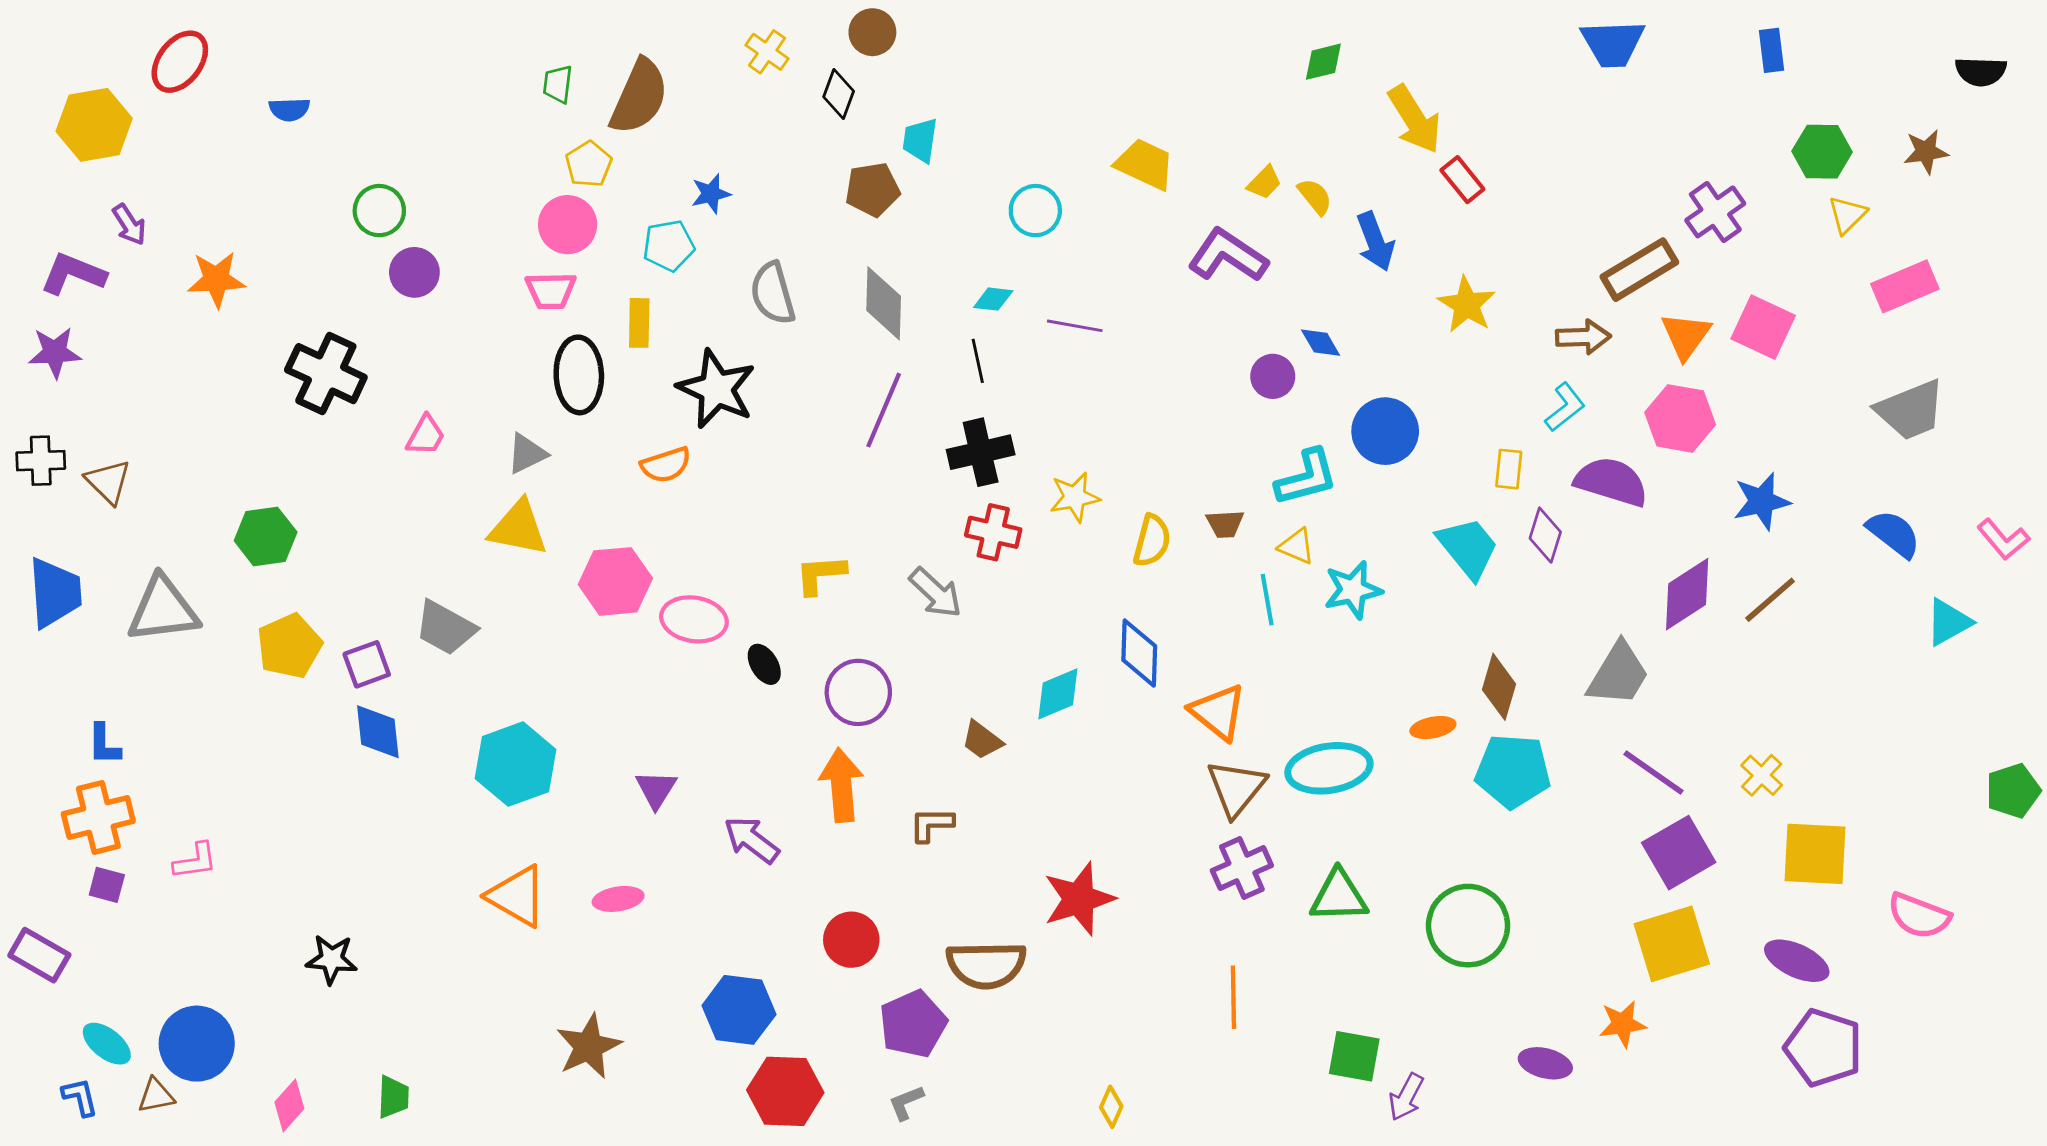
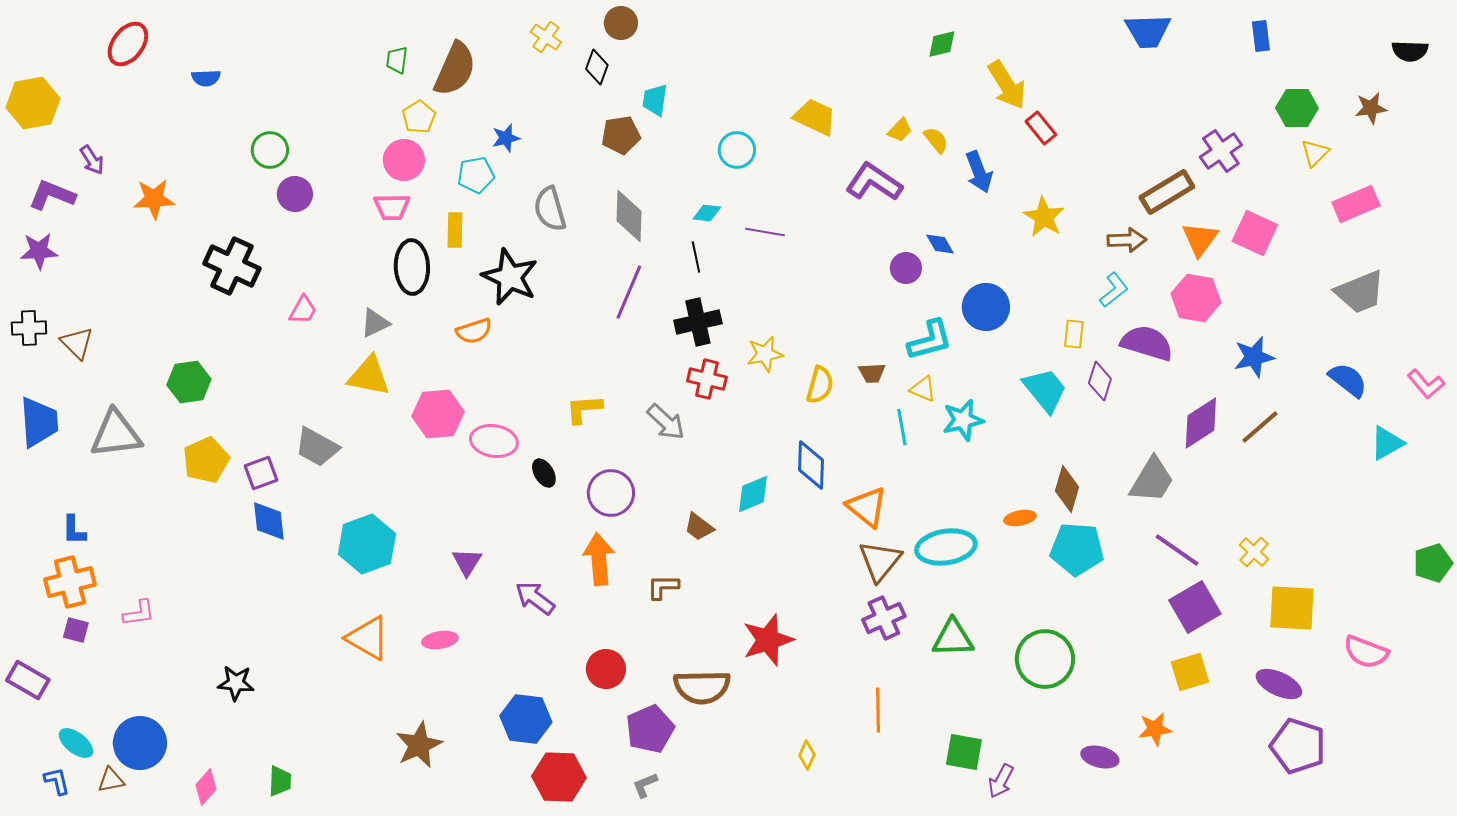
yellow hexagon: (94, 125) -> (33, 103), moved
yellow square: (1672, 944) -> (1190, 672), size x0.7
yellow diamond: (1111, 1107) -> (807, 755), moved

